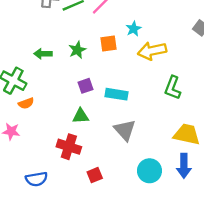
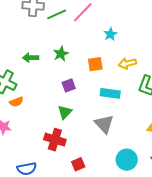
orange square: (108, 44) -> (95, 64), moved
yellow arrow: (152, 51) -> (127, 63), moved, size x0.7
cyan rectangle: (117, 94) -> (110, 93), moved
green triangle: (81, 116) -> (65, 112), turned -42

